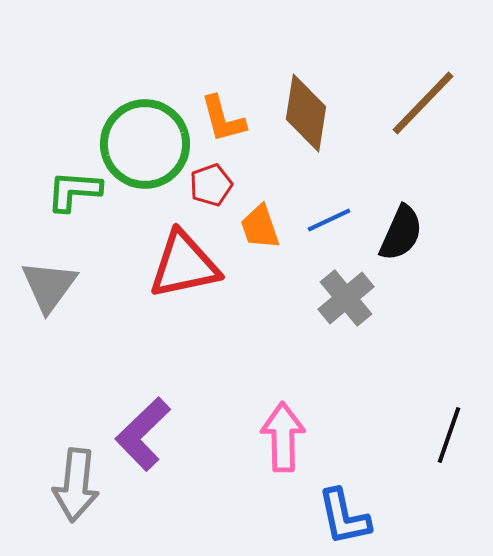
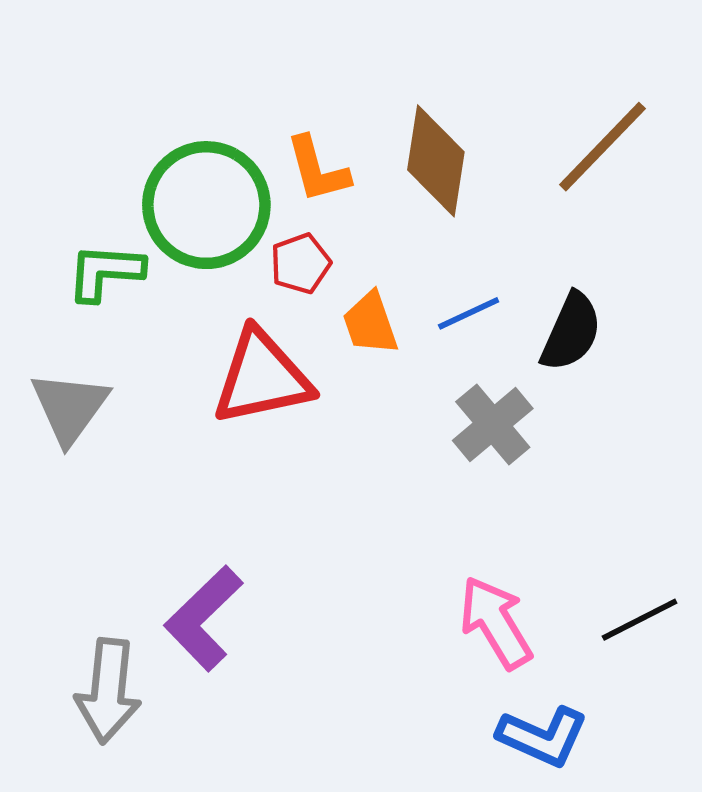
black line: (449, 435) -> (640, 620), turned 44
pink arrow: (283, 437) -> (496, 623), moved, turned -30
blue L-shape: (344, 517) -> (543, 737), moved, turned -54

